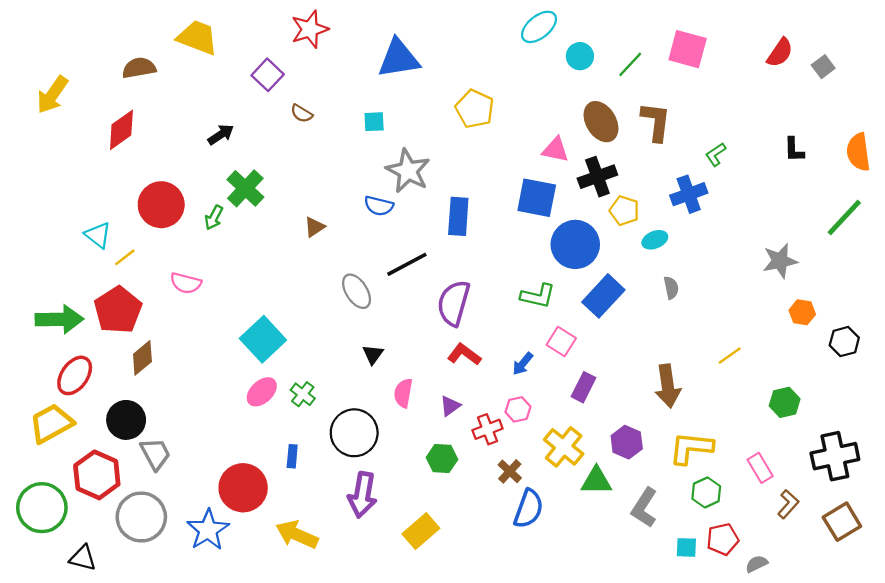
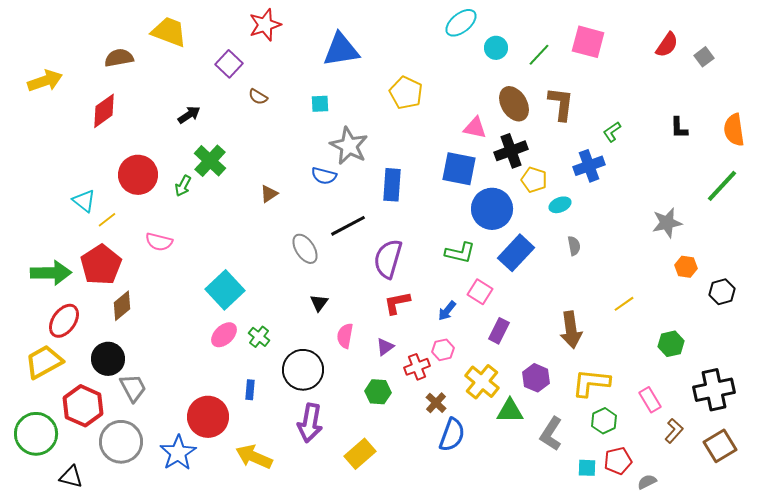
yellow arrow: (52, 95) -> (45, 81), turned -144
red L-shape: (464, 354) -> (397, 303), turned -48

